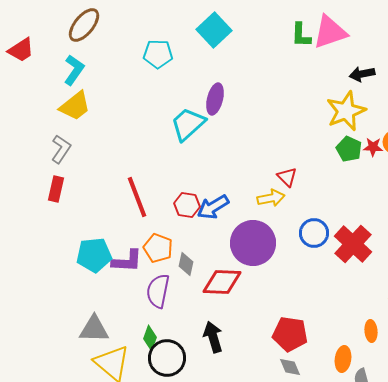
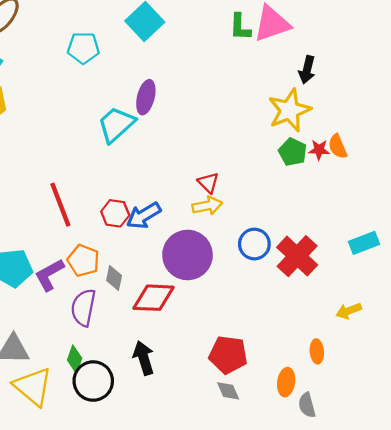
black arrow: (362, 74) -> (307, 70), turned -65
red triangle: (287, 177) -> (208, 183), moved
purple L-shape: (127, 261) -> (49, 275), turned 148

